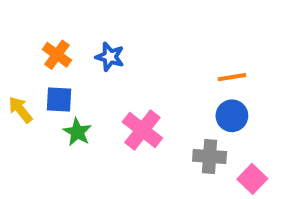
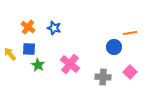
orange line: (232, 77) -> (130, 33), moved
blue circle: (232, 116) -> (114, 47), moved
pink square: (252, 179) -> (130, 72), moved

